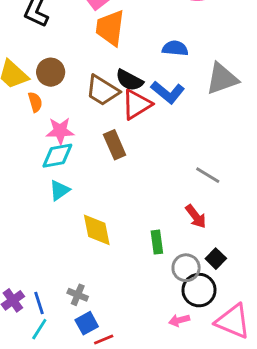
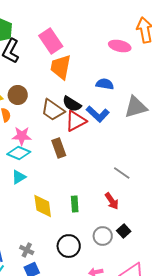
cyan diamond: (57, 156) -> (19, 153), turned 30
green rectangle: (157, 242) -> (75, 204), moved
black circle: (199, 290) -> (69, 246), moved

